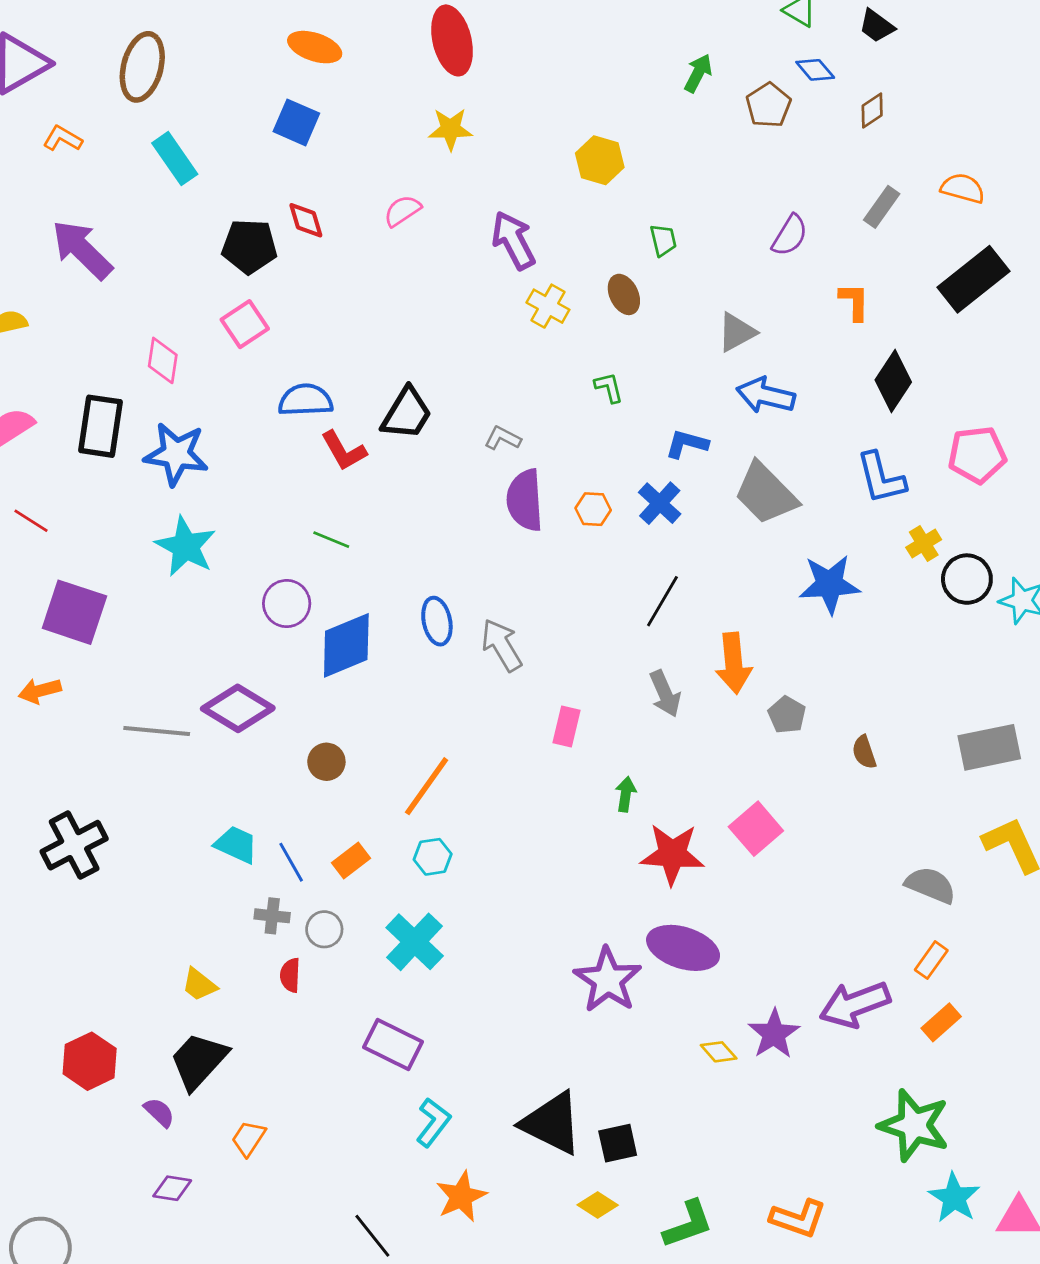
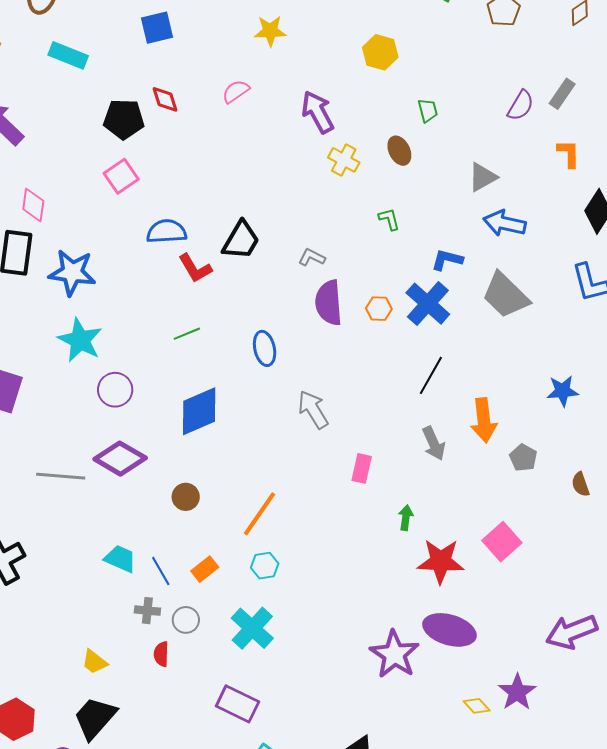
blue square: (296, 122) -> (157, 28), turned -36
cyan rectangle: (175, 159) -> (68, 55), turned -33
gray rectangle: (882, 207) -> (562, 94), moved
pink diamond: (163, 360) -> (33, 205), moved
blue cross: (660, 503) -> (428, 304), size x1.4
green line: (331, 540) -> (187, 334), turned -44
blue star: (829, 584) -> (563, 391), moved, size x0.7
purple circle: (287, 604) -> (115, 390), moved
blue ellipse: (437, 621) -> (265, 348), moved
purple arrow: (855, 1004) -> (572, 632), moved

